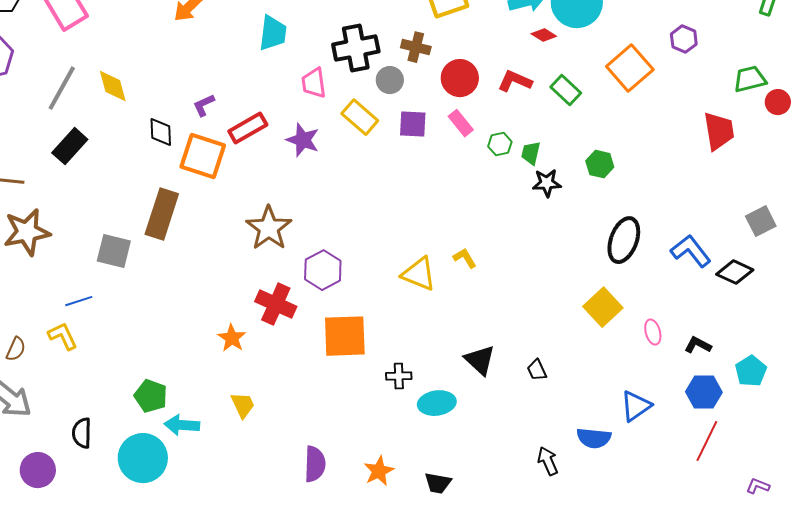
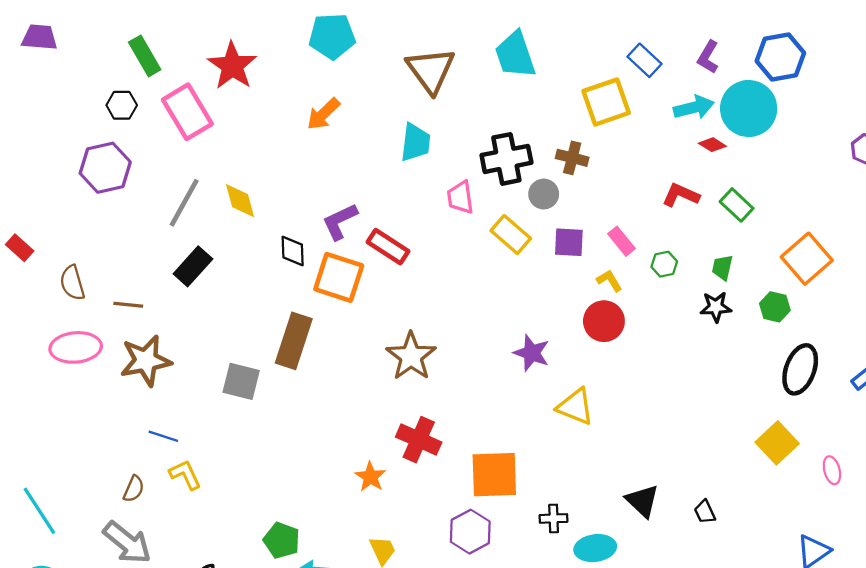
orange square: (630, 68) -> (807, 259), moved
red circle: (460, 78) -> (604, 321), moved
purple L-shape: (204, 105) -> (340, 221), size x1.5
red rectangle: (248, 128) -> (388, 247), turned 63
purple star: (303, 140) -> (532, 353), moved
green trapezoid: (531, 153) -> (722, 267), moved
green hexagon: (600, 164) -> (775, 307), moved
yellow L-shape: (465, 258) -> (609, 281), moved
purple hexagon: (323, 270) -> (470, 532), moved
blue line: (79, 301) -> (163, 436), moved, turned 36

